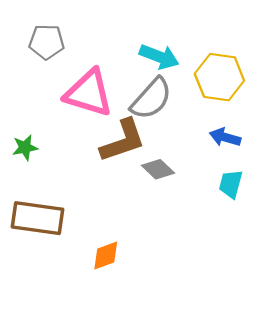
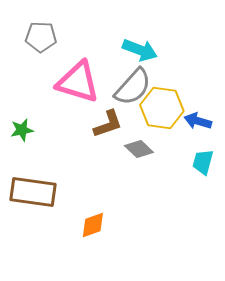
yellow hexagon: (219, 77) -> (162, 108), moved
brown L-shape: (123, 141) -> (108, 124), size x0.7

